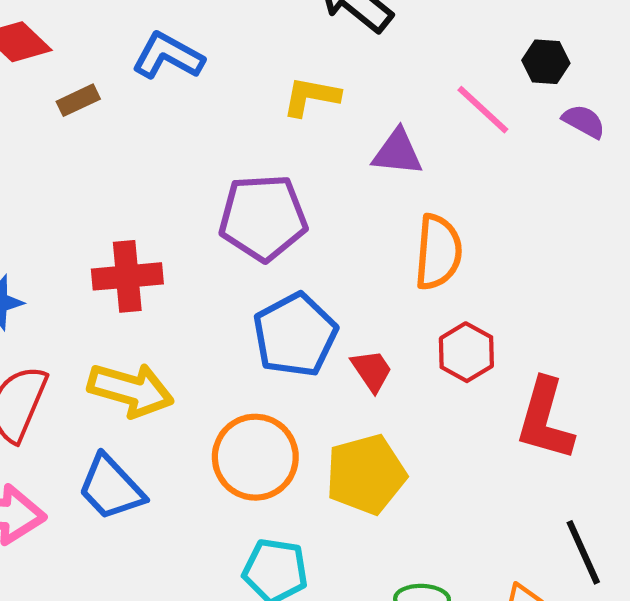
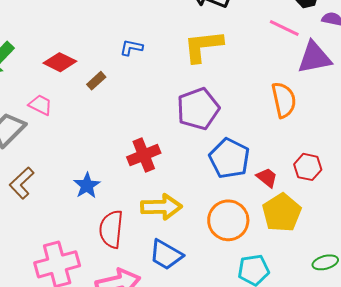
blue L-shape: (168, 56) -> (131, 48), size x0.7
yellow L-shape: (311, 97) -> (203, 46), size x1.5
purple triangle: (397, 152) -> (314, 57), moved, size x1.4
red hexagon: (466, 352) -> (308, 167), moved
red trapezoid: (372, 371) -> (267, 178), moved

